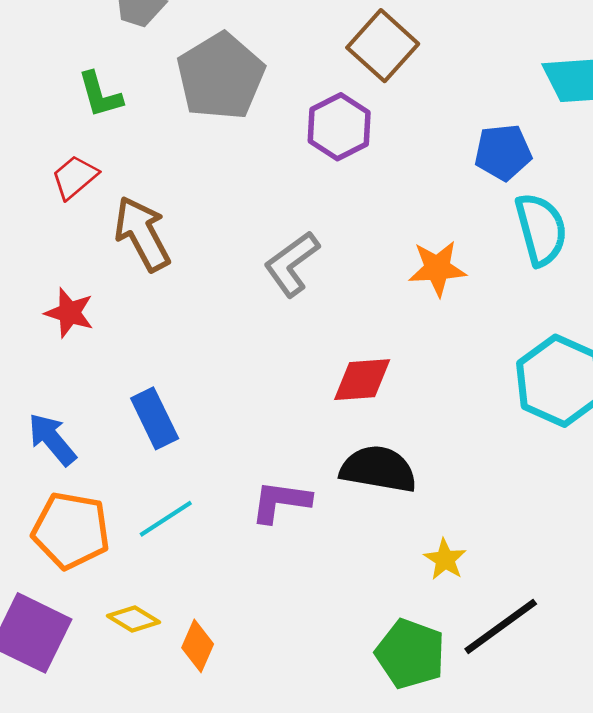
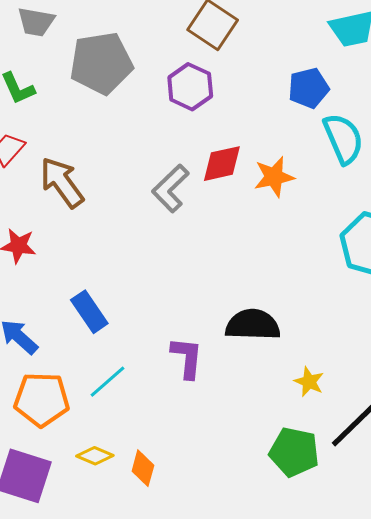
gray pentagon: (221, 76) -> (101, 63), turned 30
red diamond: (362, 380) -> (222, 164), moved
purple L-shape: (281, 502) -> (187, 358), turned 96

